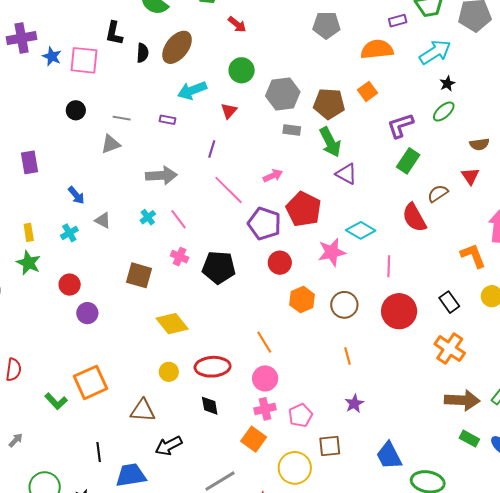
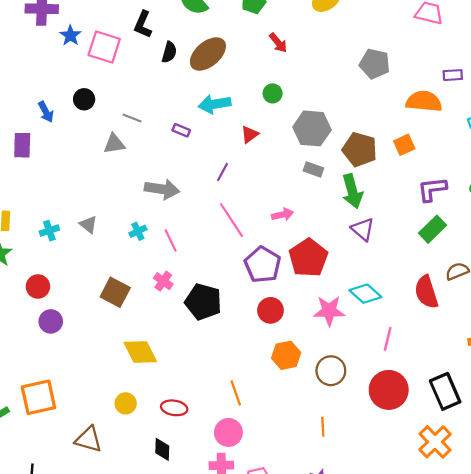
green circle: (242, 70) -> (273, 93), size x0.7
blue arrow: (76, 195) -> (46, 112), moved
black rectangle: (449, 302) -> (445, 391), size x1.5
red ellipse: (213, 367) -> (174, 408), size x0.7

